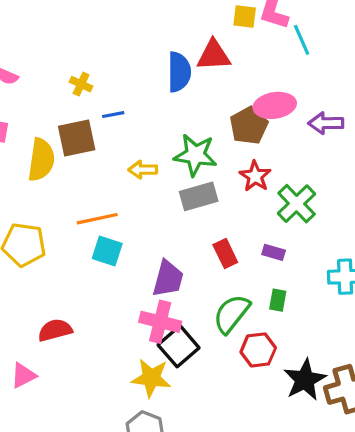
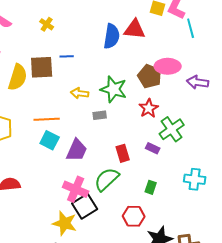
yellow cross: (81, 84) -> (47, 24), moved
brown pentagon: (249, 126) -> (150, 76), turned -30
gray rectangle: (199, 196) -> (100, 115), moved, size x0.6
purple rectangle: (274, 252) -> (153, 148), moved
purple trapezoid: (168, 279) -> (77, 150), moved
green semicircle: (232, 314) -> (107, 179), moved

